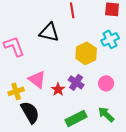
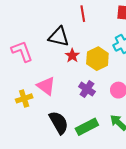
red star: (58, 89) -> (72, 56), moved
black semicircle: (30, 112) -> (59, 123), moved

